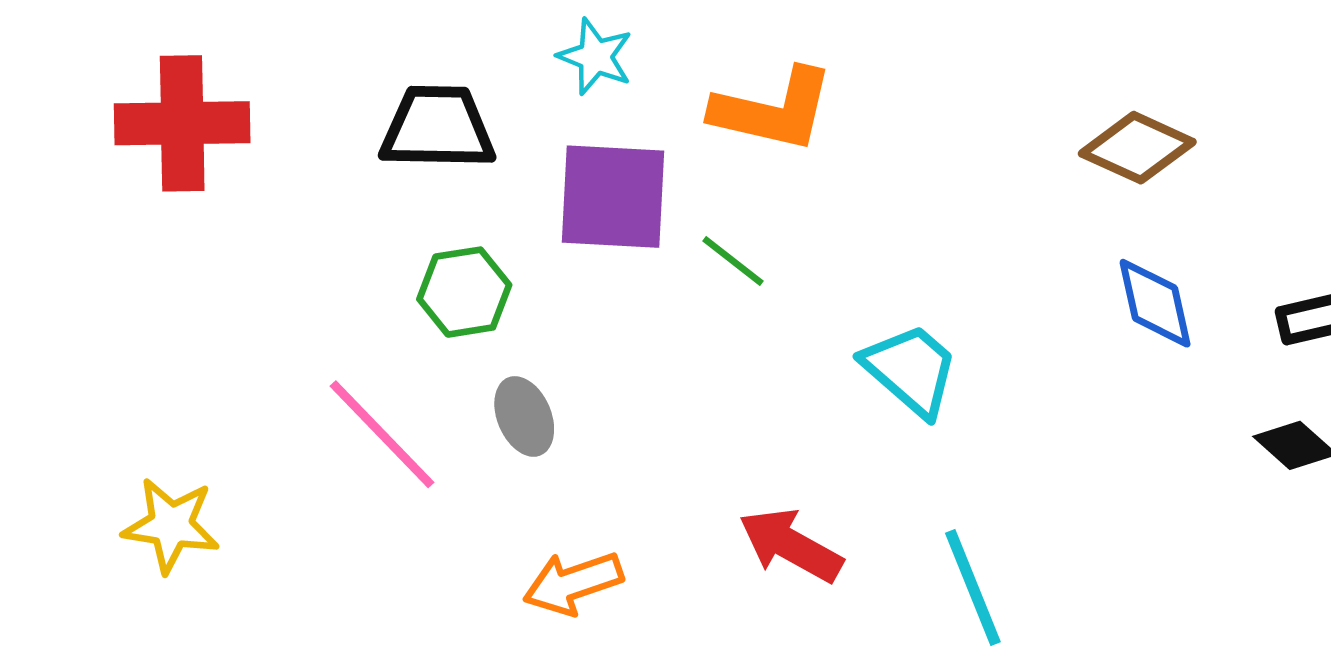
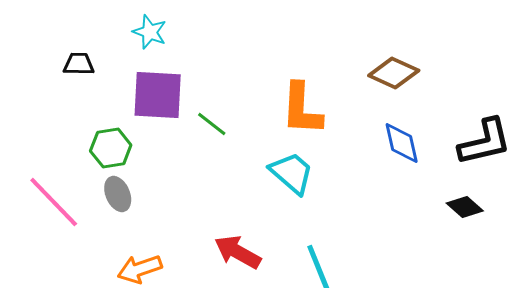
orange L-shape: (773, 110) -> (302, 109), moved, turned 80
black trapezoid: (438, 128) -> (79, 64), size x0.6
green hexagon: (464, 292) -> (111, 148), moved

